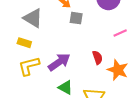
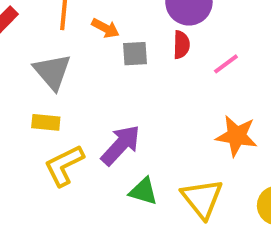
gray triangle: (33, 18) -> (52, 72), turned 30
red semicircle: (98, 58) -> (181, 45), moved, turned 32

